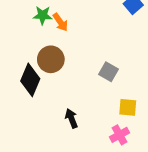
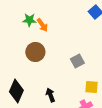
gray square: (109, 72) -> (77, 61), turned 32
black diamond: (30, 80) -> (16, 91), moved

